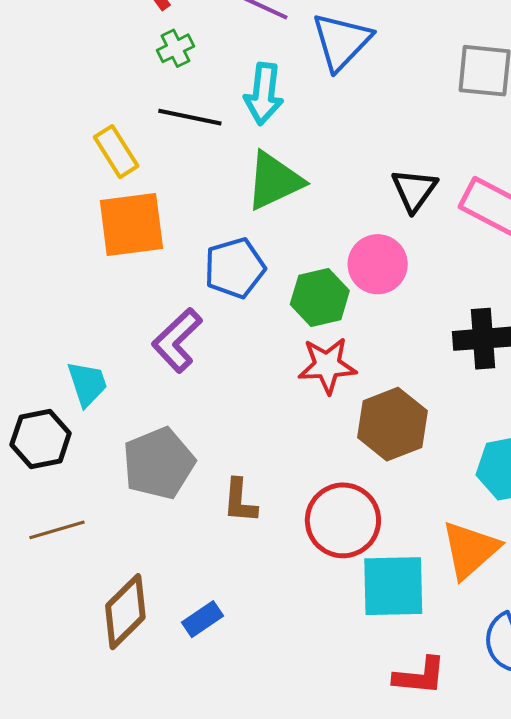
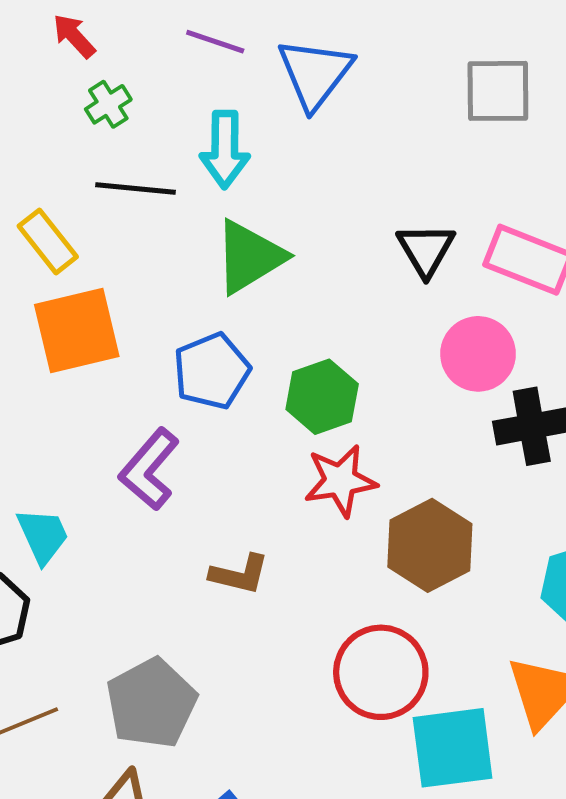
pink circle: (378, 264) -> (478, 354), moved
gray pentagon: (159, 463) -> (151, 703), moved
brown L-shape: (240, 501) -> (239, 574), moved, turned -75

